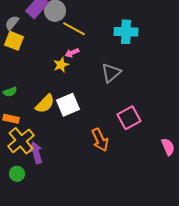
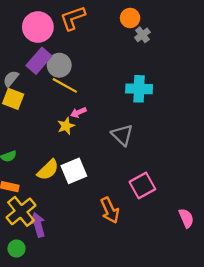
yellow line: (74, 29) -> (65, 85), moved
gray triangle: (111, 73) -> (122, 135), turned -35

